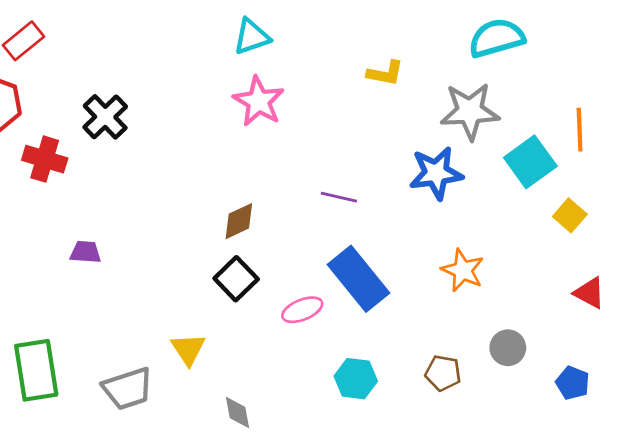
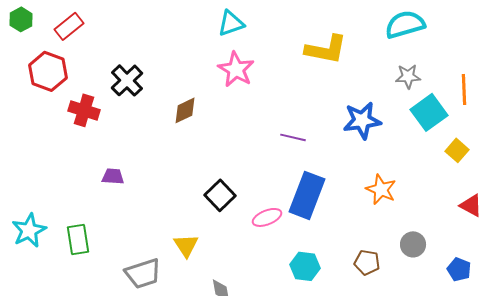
yellow L-shape: (385, 73) -> (326, 49), size x1.6
gray star: (470, 111) -> (408, 76), moved, size x0.6
brown diamond: (239, 221) -> (185, 110), moved
blue rectangle: (359, 279) -> (307, 195), turned 60
green rectangle: (36, 370) -> (78, 239), moved, size x0.7

